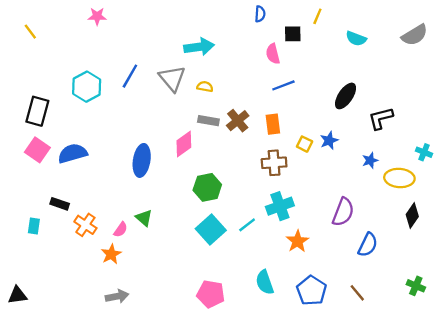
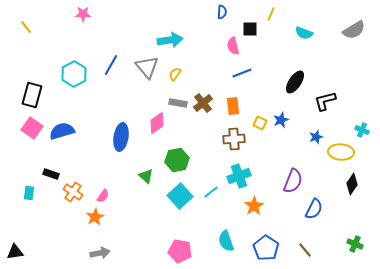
yellow semicircle: (205, 87) -> (175, 74), turned -64
green triangle: (144, 218) -> (146, 176), moved

